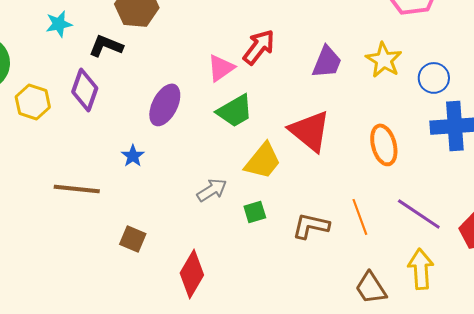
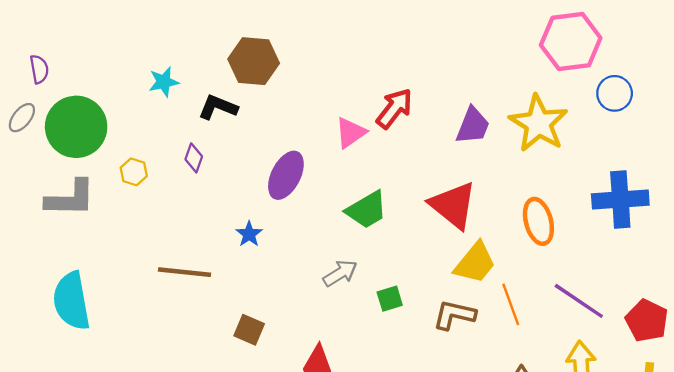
yellow star: (384, 60) -> (538, 123), size x1.4
blue circle: (434, 78) -> (615, 93), moved
purple diamond: (85, 90) -> (194, 158), size x0.6
yellow hexagon: (33, 102) -> (134, 172), size x0.7
green trapezoid: (235, 111) -> (367, 210), moved
yellow trapezoid: (263, 161) -> (475, 263), moved

